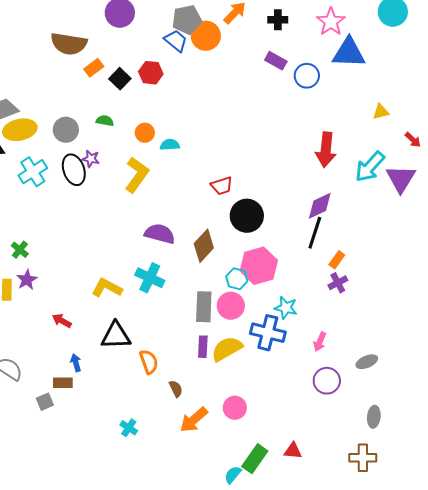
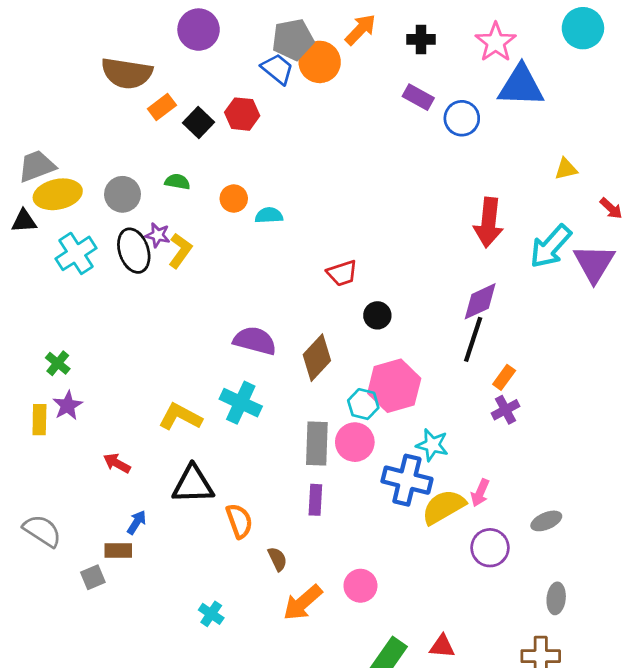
yellow L-shape: (137, 175) -> (180, 251), moved, size x0.7
black circle: (247, 216) -> (377, 315), size x0.6
yellow semicircle: (227, 349) -> (444, 507), moved
blue arrow: (76, 363) -> (137, 522), turned 48

